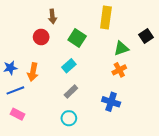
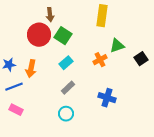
black square: (146, 36) -> (141, 59), moved
red circle: (41, 37) -> (39, 35), size x1.5
green square: (77, 38) -> (63, 36), moved
orange cross: (119, 70) -> (100, 60), moved

